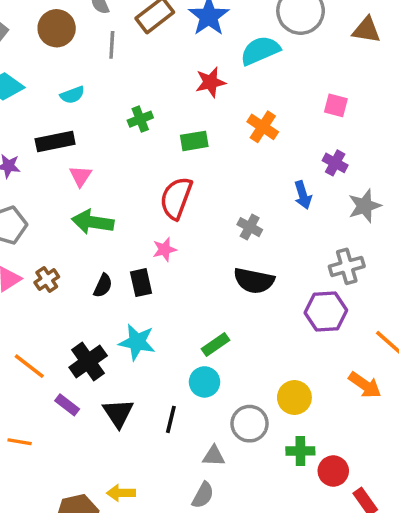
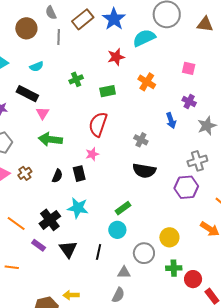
black rectangle: (55, 141) -> (27, 94), turned 40

